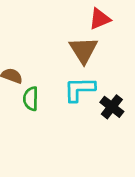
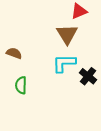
green semicircle: (31, 99) -> (21, 85), moved

